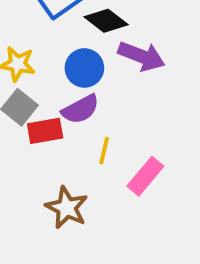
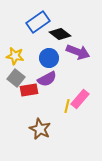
yellow line: (104, 151) -> (67, 106), moved
pink rectangle: (145, 176) -> (80, 99), moved

